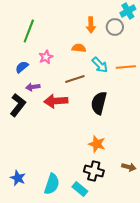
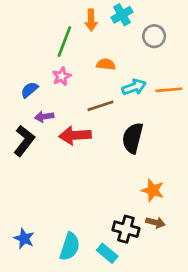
cyan cross: (128, 11) -> (122, 15), moved
orange arrow: (91, 25) -> (91, 20), moved
green line: (29, 31) -> (64, 42), moved
cyan arrow: (100, 65) -> (134, 87), turned -66
orange star: (97, 144) -> (153, 190), moved
brown arrow: (129, 167) -> (155, 222), moved

